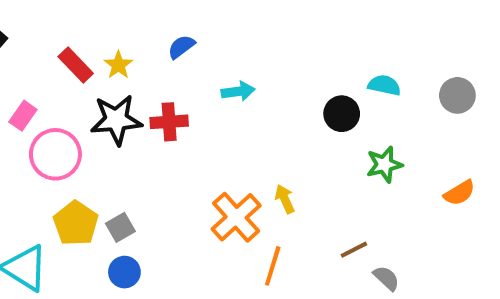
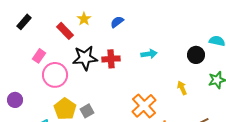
yellow star: (118, 65) -> (84, 19), moved
cyan arrow: (238, 91) -> (149, 54), moved
yellow arrow: (285, 199) -> (182, 88), moved

